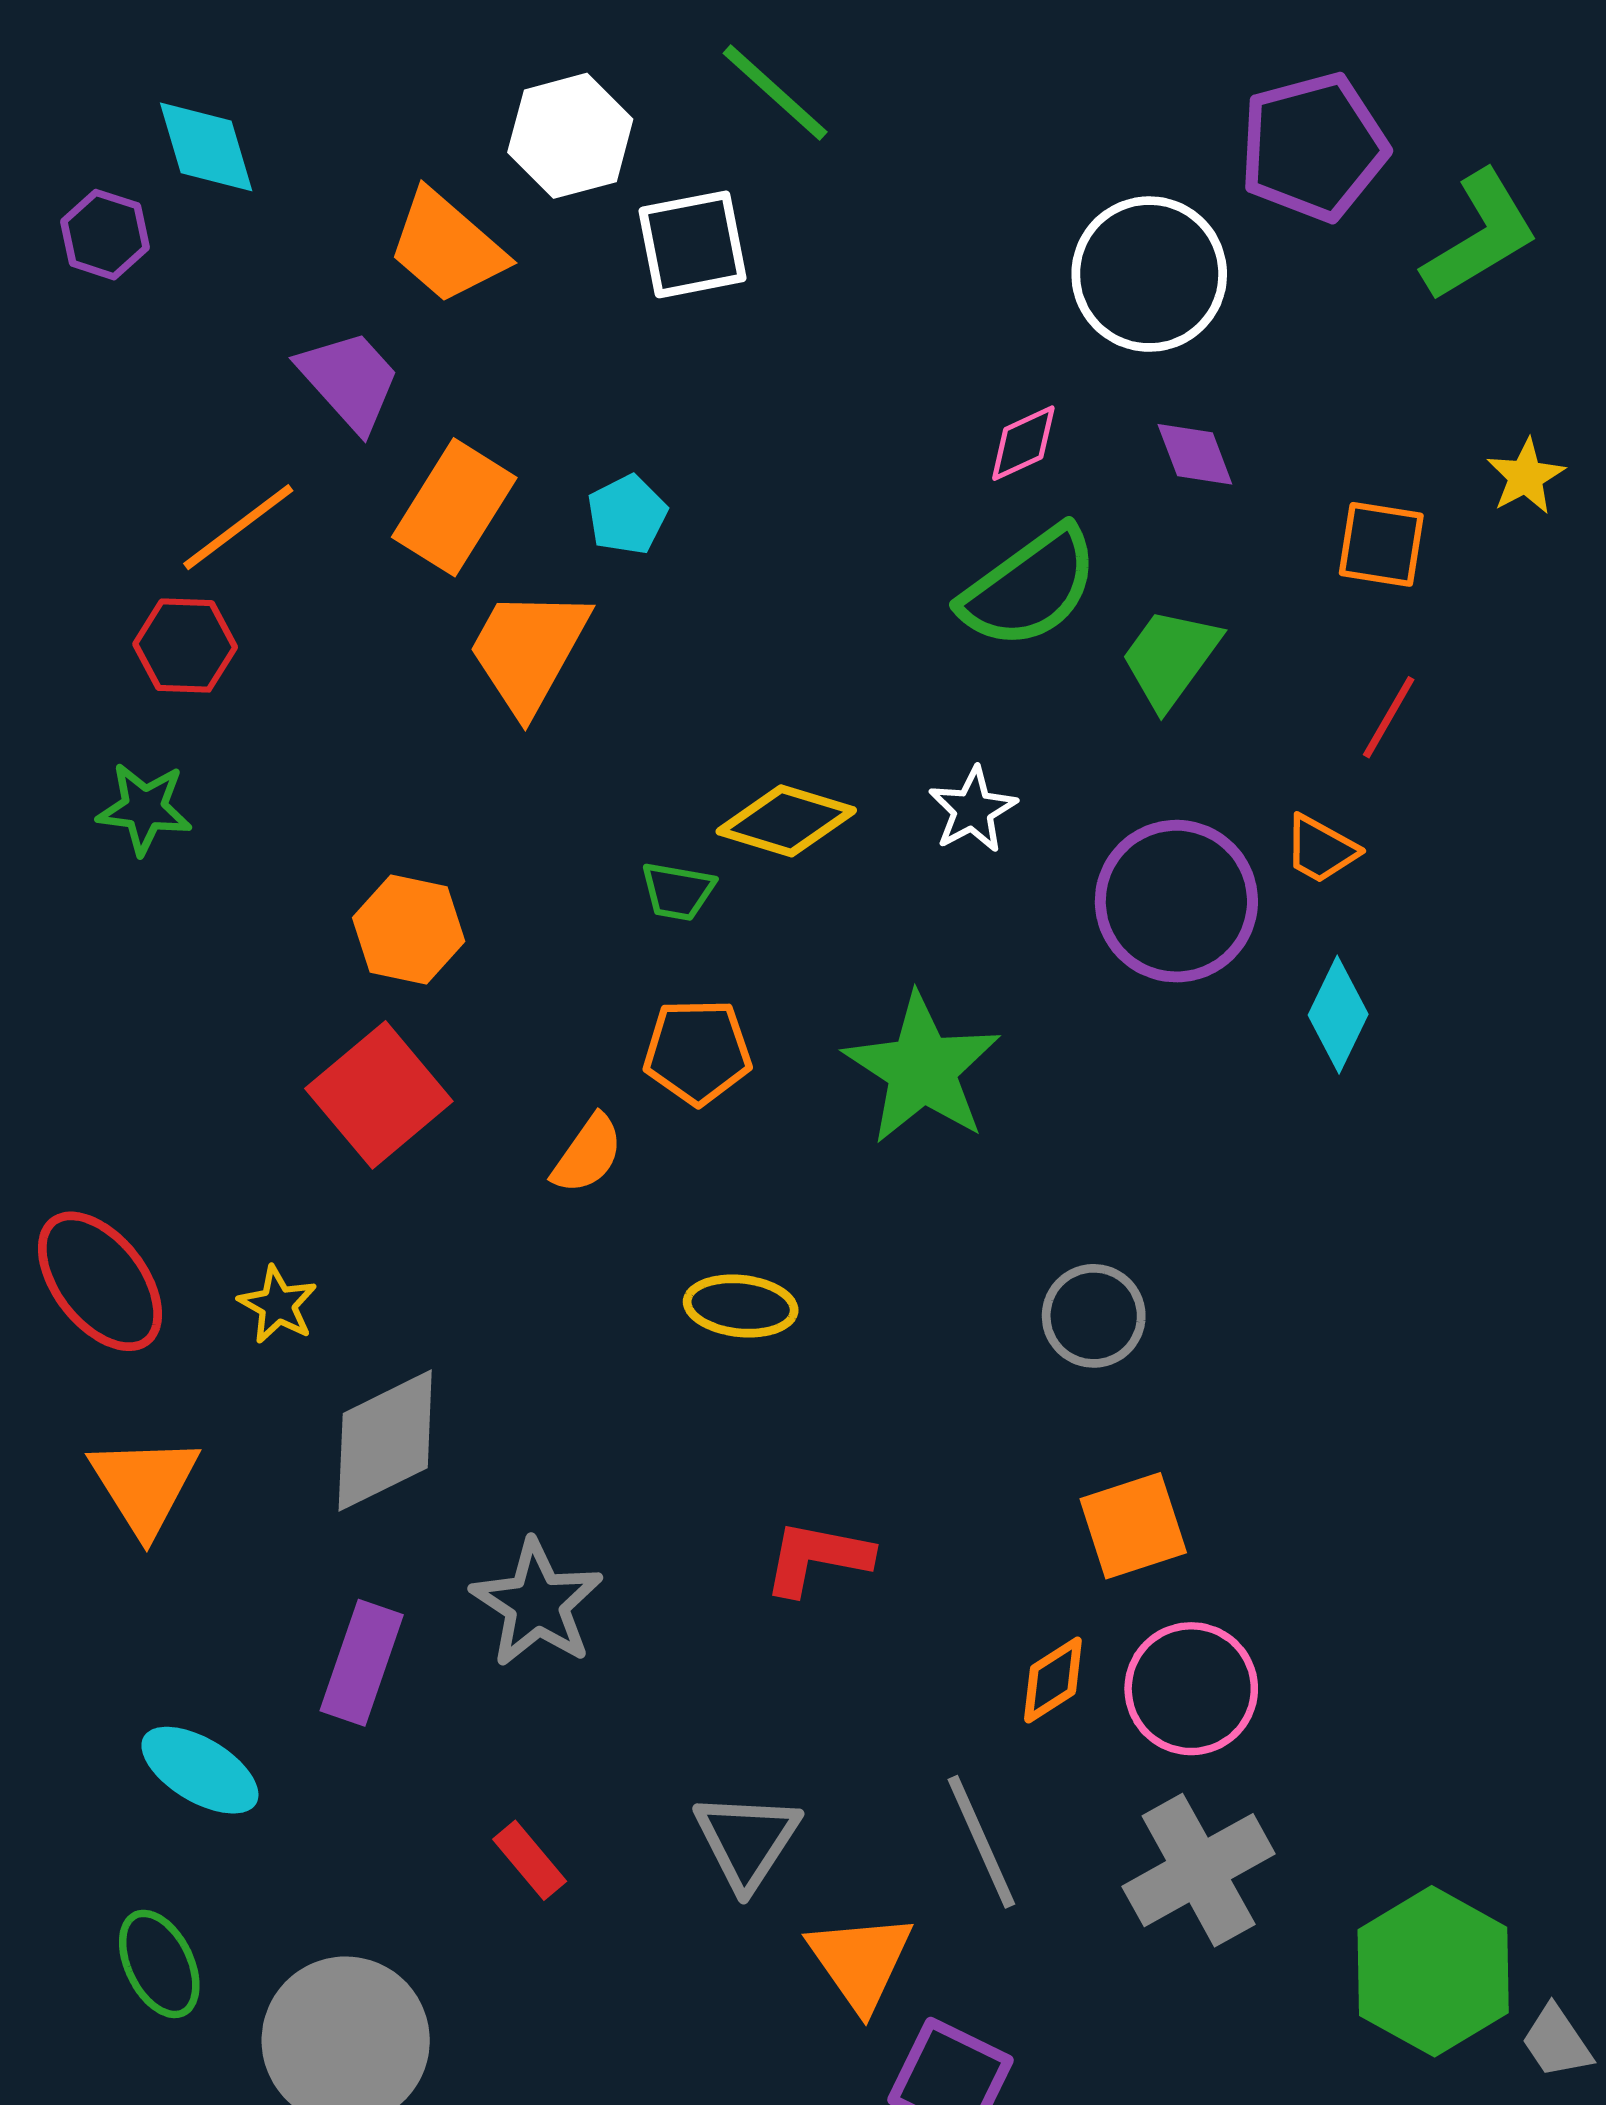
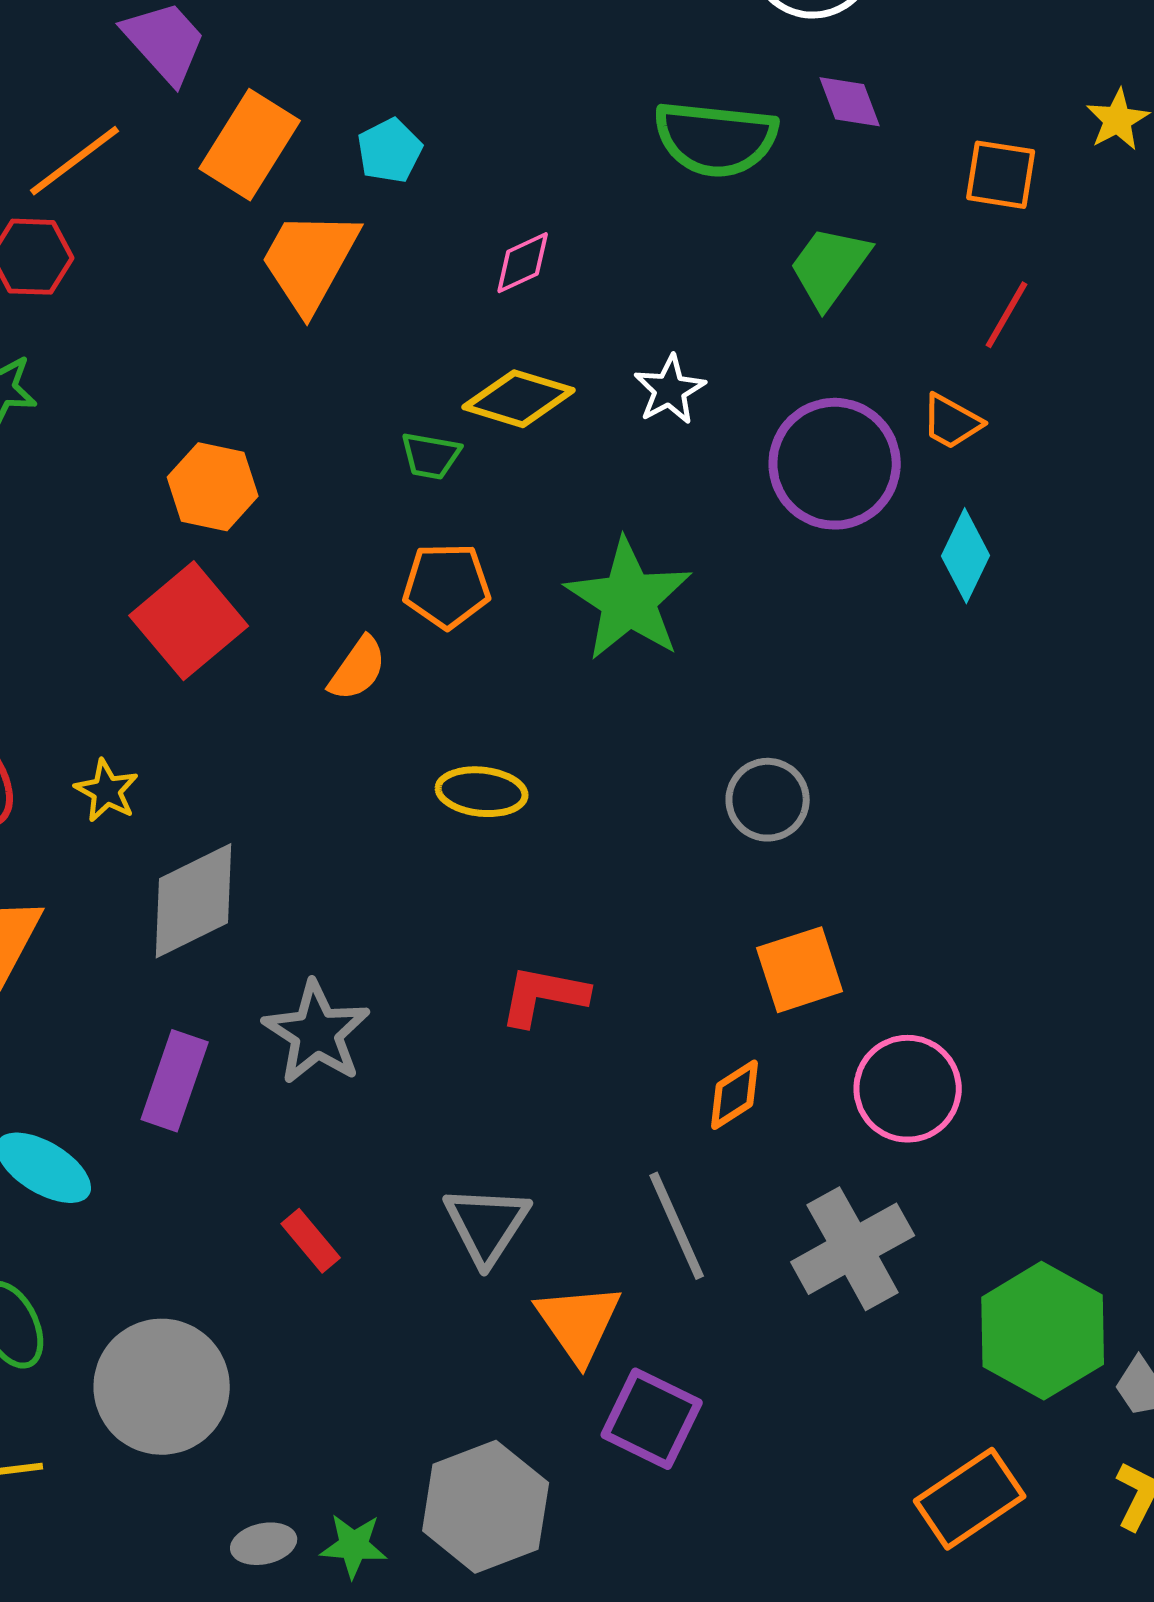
pink diamond: (1023, 443) -> (523, 263), moved
green semicircle: (1029, 588) -> (716, 139), moved, turned 42
pink circle: (1191, 1689) -> (908, 1089), moved

